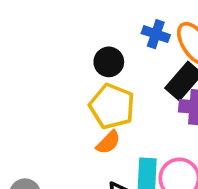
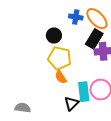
orange semicircle: (108, 142) -> (61, 77), turned 112

